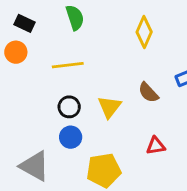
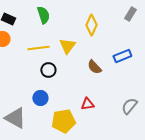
black circle: (69, 107) -> (48, 70), moved
yellow triangle: (109, 107) -> (67, 46), moved
red triangle: (156, 146) -> (87, 104), moved

